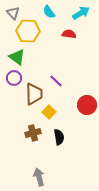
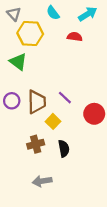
purple circle: (14, 78) -> (12, 101), moved
purple line: (56, 81) -> (65, 98), moved
gray arrow: (39, 177) -> (42, 181), moved, turned -84

